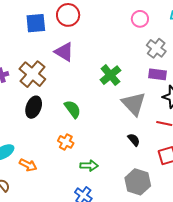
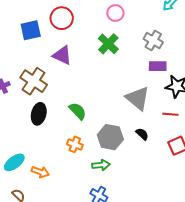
pink circle: (140, 19) -> (115, 13), moved
green cross: (110, 75) -> (108, 44), moved
gray hexagon: (138, 182) -> (110, 137), moved

